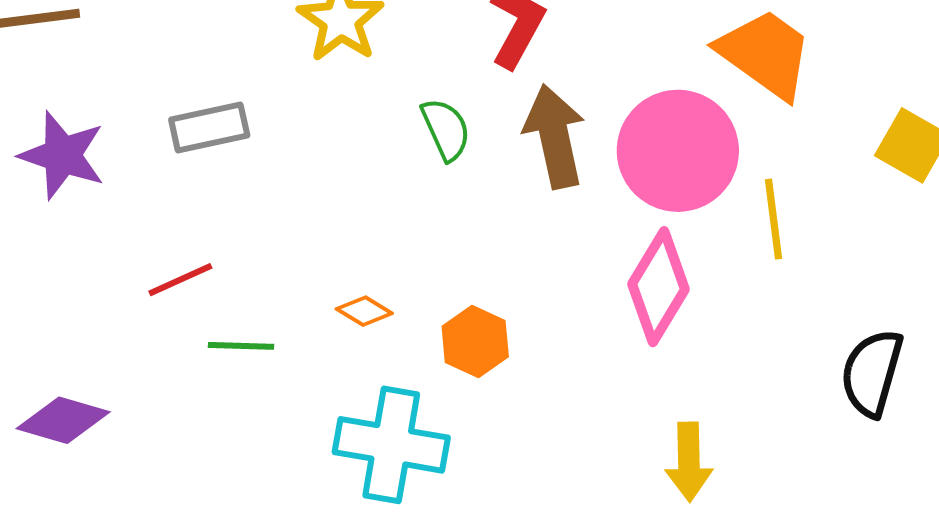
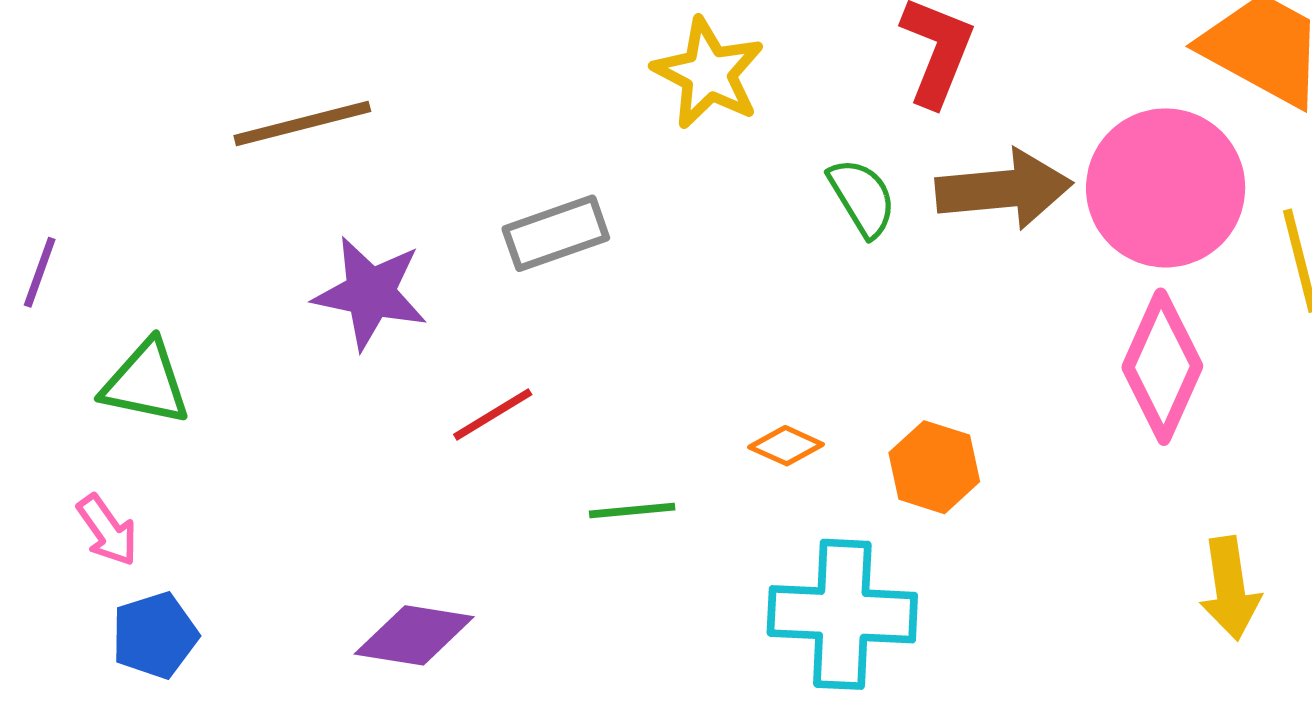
brown arrow: (555, 136) -> (1004, 189), turned 104
red line: (180, 280) -> (493, 414), moved

